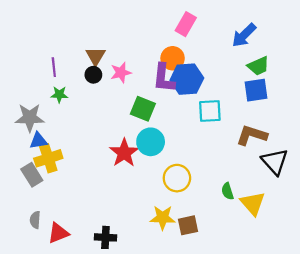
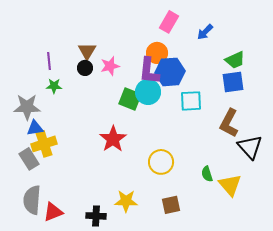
blue arrow: (244, 35) -> (205, 32), moved, size x0.7
brown L-shape: (252, 135) -> (229, 123), turned -80
cyan circle: (151, 142) -> (148, 92), moved
yellow star: (163, 218) -> (126, 201), moved
gray semicircle: (35, 220) -> (32, 200), size x1.8

